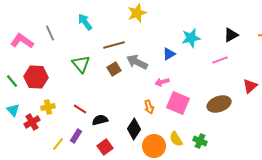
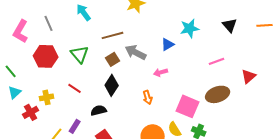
black triangle: (231, 35) -> (230, 25), turned -42
pink L-shape: (22, 41) -> (21, 31), turned -95
pink line: (220, 60) -> (217, 61), moved
red hexagon: (36, 77) -> (46, 56), moved
pink square: (178, 103) -> (188, 106), moved
red line: (80, 109) -> (75, 88), moved
cyan triangle: (13, 110) -> (15, 92), moved, turned 32
black diamond: (134, 129) -> (112, 85), moved

